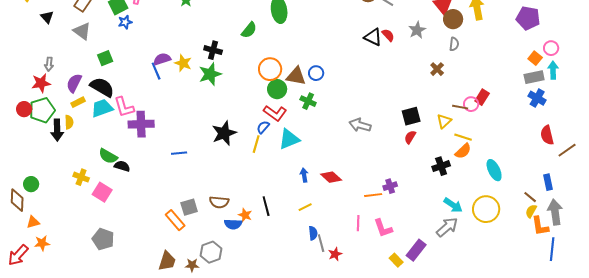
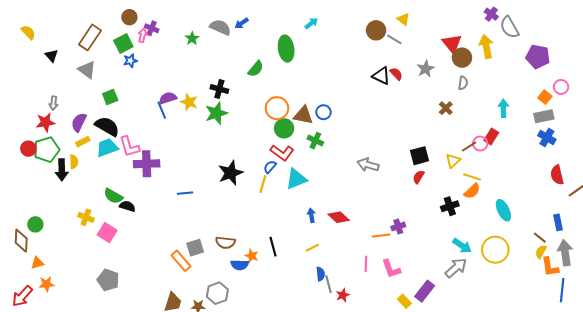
cyan arrow: (553, 70) -> (503, 108), moved
brown line: (460, 107) -> (469, 147), turned -42

